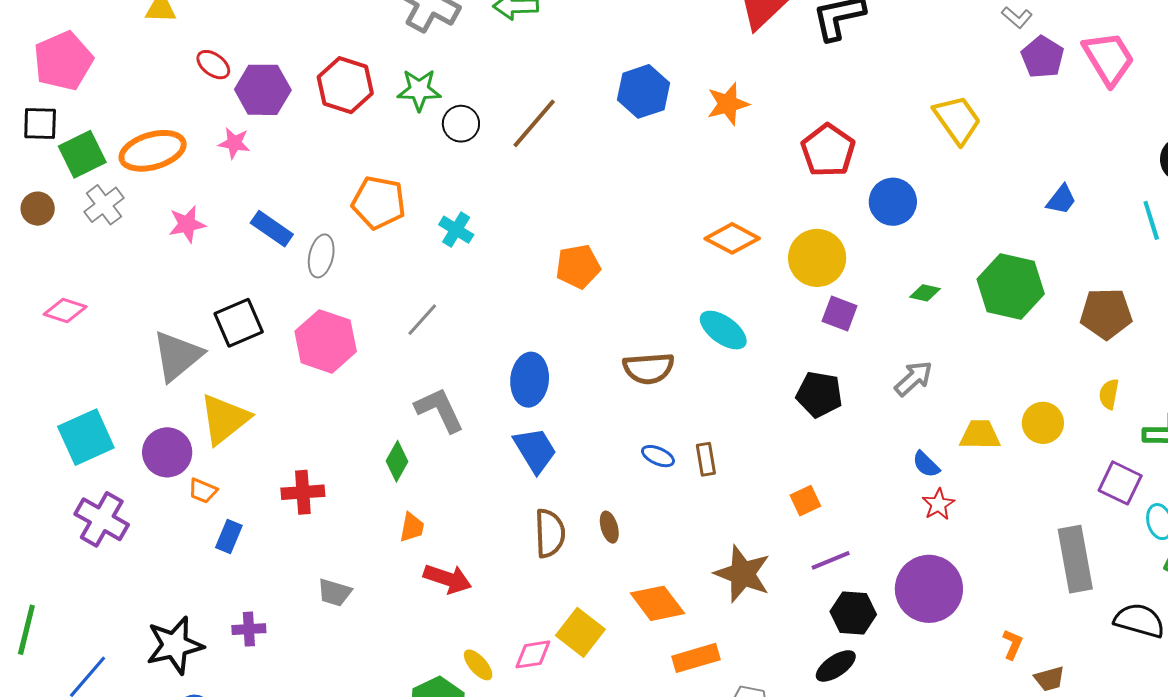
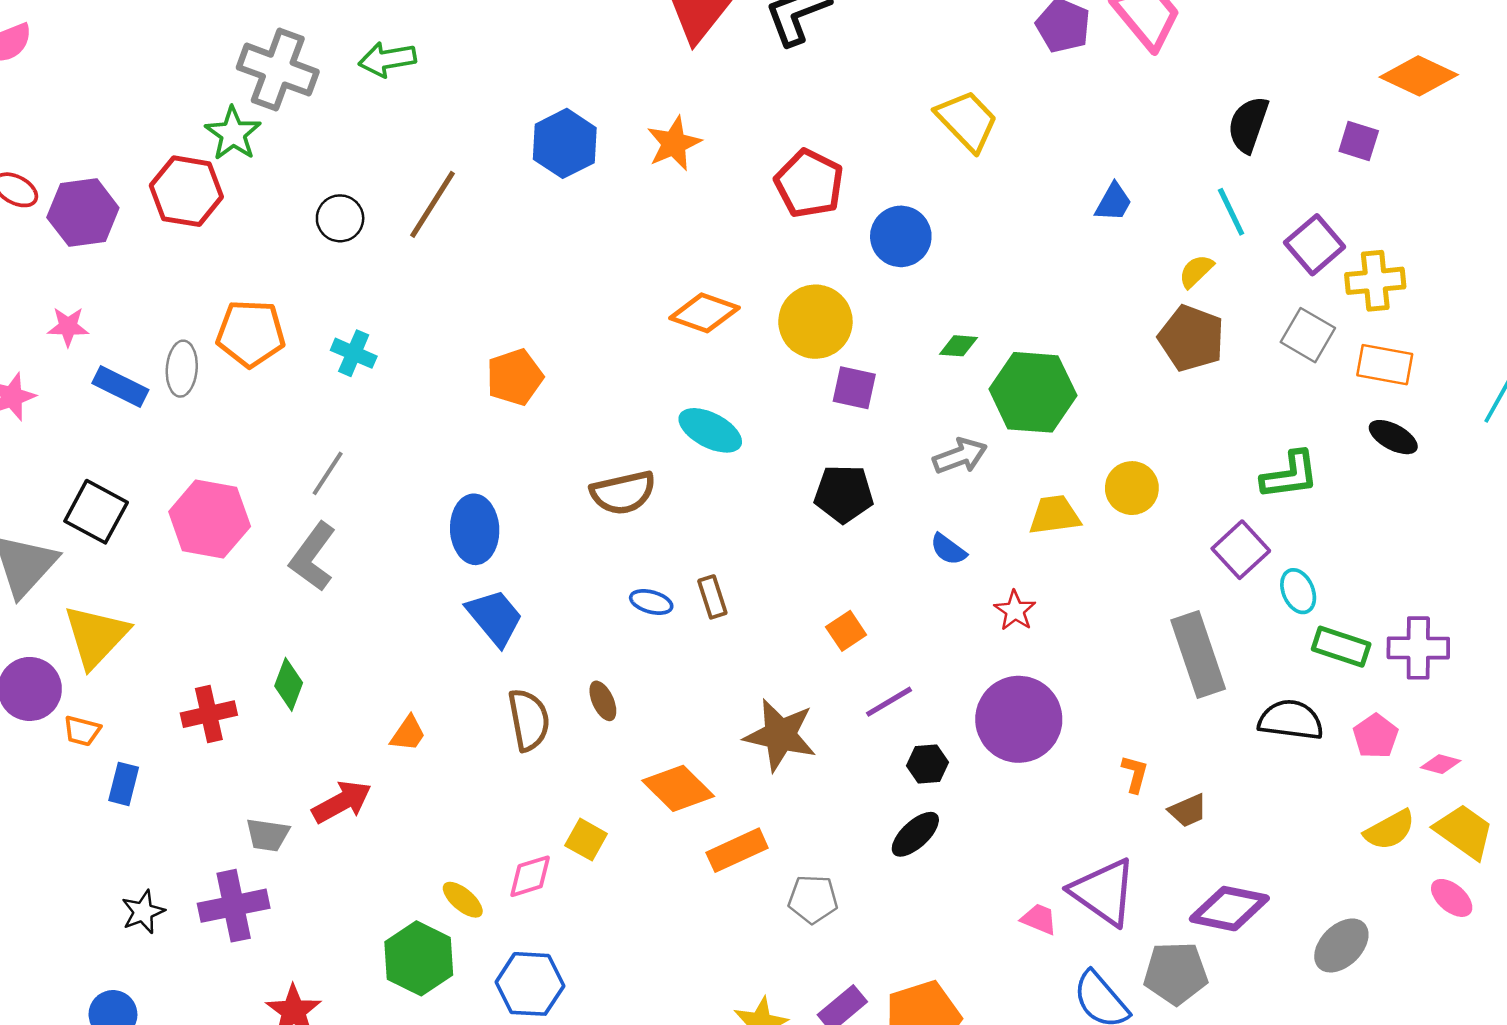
green star: (419, 90) -> (233, 134), moved, turned -30
pink star: (234, 143) -> (68, 327), moved
gray ellipse: (321, 256) -> (182, 369), moved
green hexagon: (1011, 286) -> (1033, 392), moved
brown pentagon: (1106, 314) -> (1191, 338), turned 30
black square: (239, 323) -> (96, 512), turned -30
gray arrow: (913, 378) -> (960, 456), turned 30
yellow semicircle: (1109, 394) -> (1196, 271), moved, turned 44
gray L-shape: (439, 410) -> (313, 557), moved, turned -110
green diamond: (397, 461) -> (289, 684), moved
blue semicircle: (926, 464) -> (948, 549), moved
purple square: (1120, 483) -> (1241, 550), turned 30
orange trapezoid: (412, 527) -> (408, 734), moved, turned 32
red arrow: (448, 579) -> (342, 802), moved, turned -39
black hexagon: (853, 613) -> (928, 764), size x0.7
purple cross: (249, 629) -> (234, 906), moved, size x1.6
yellow square: (580, 632) -> (586, 840), size x0.7
black star: (175, 645) -> (143, 912), moved, size x0.6

